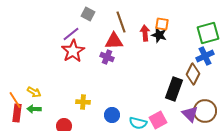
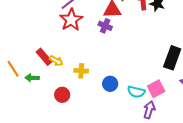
yellow arrow: (34, 92) -> (56, 61), moved
red rectangle: (17, 113) -> (44, 57), moved, turned -48

